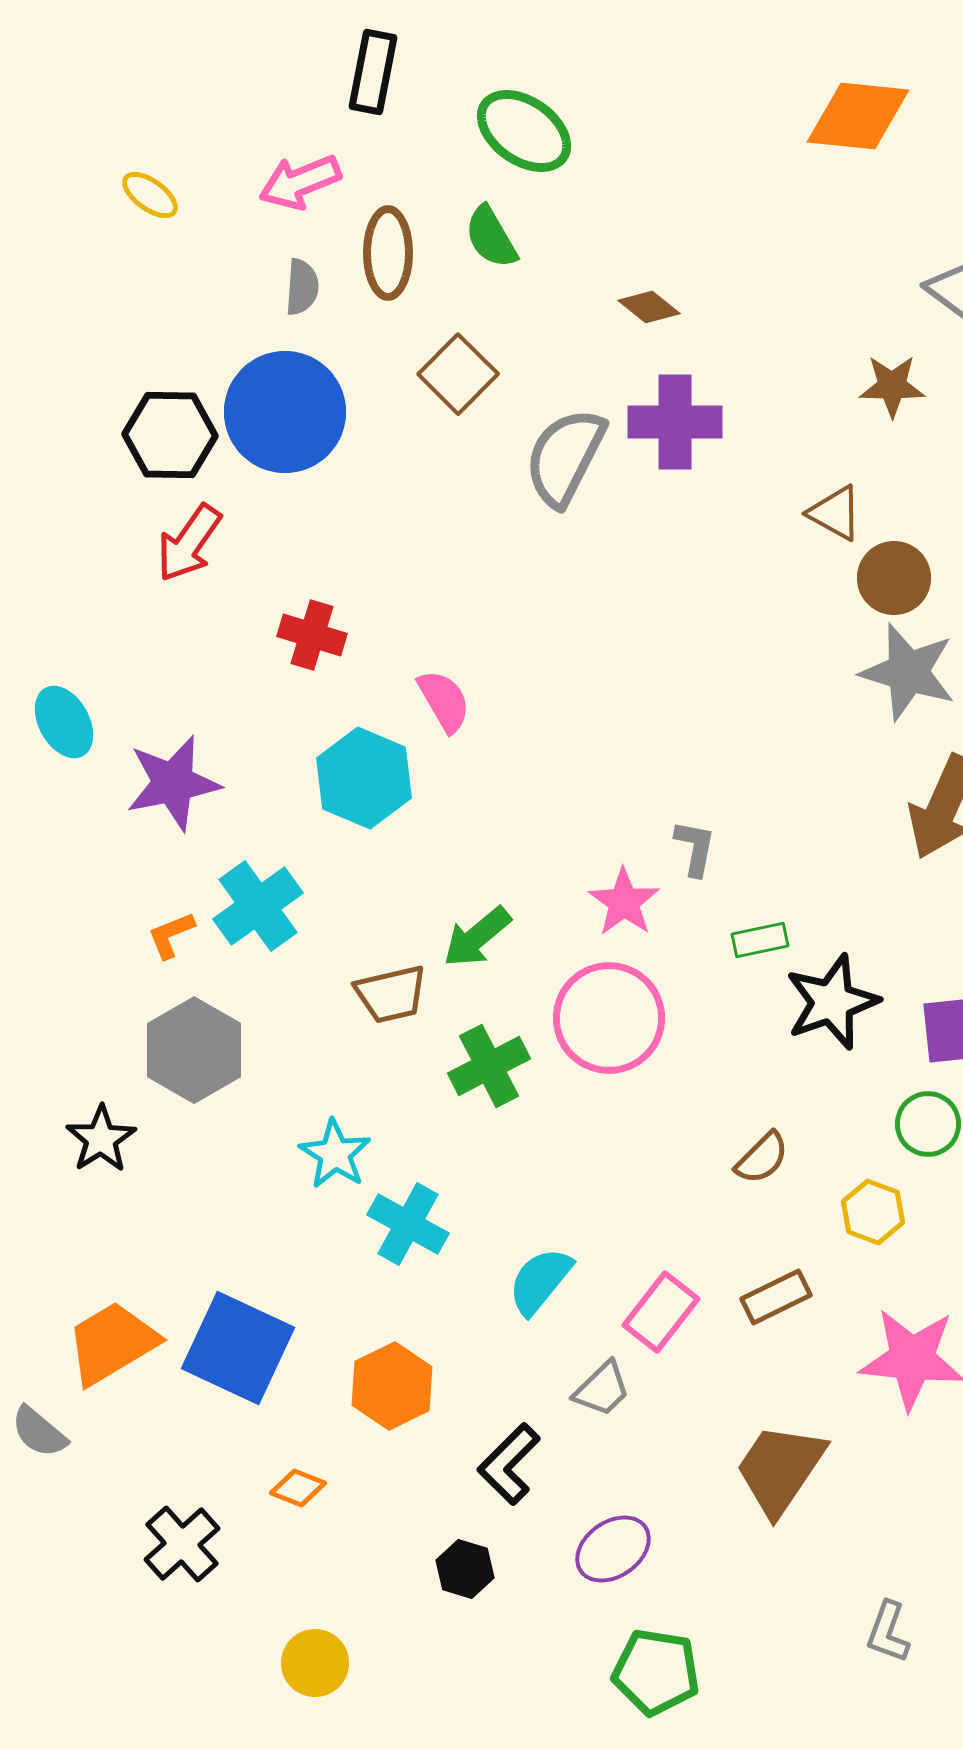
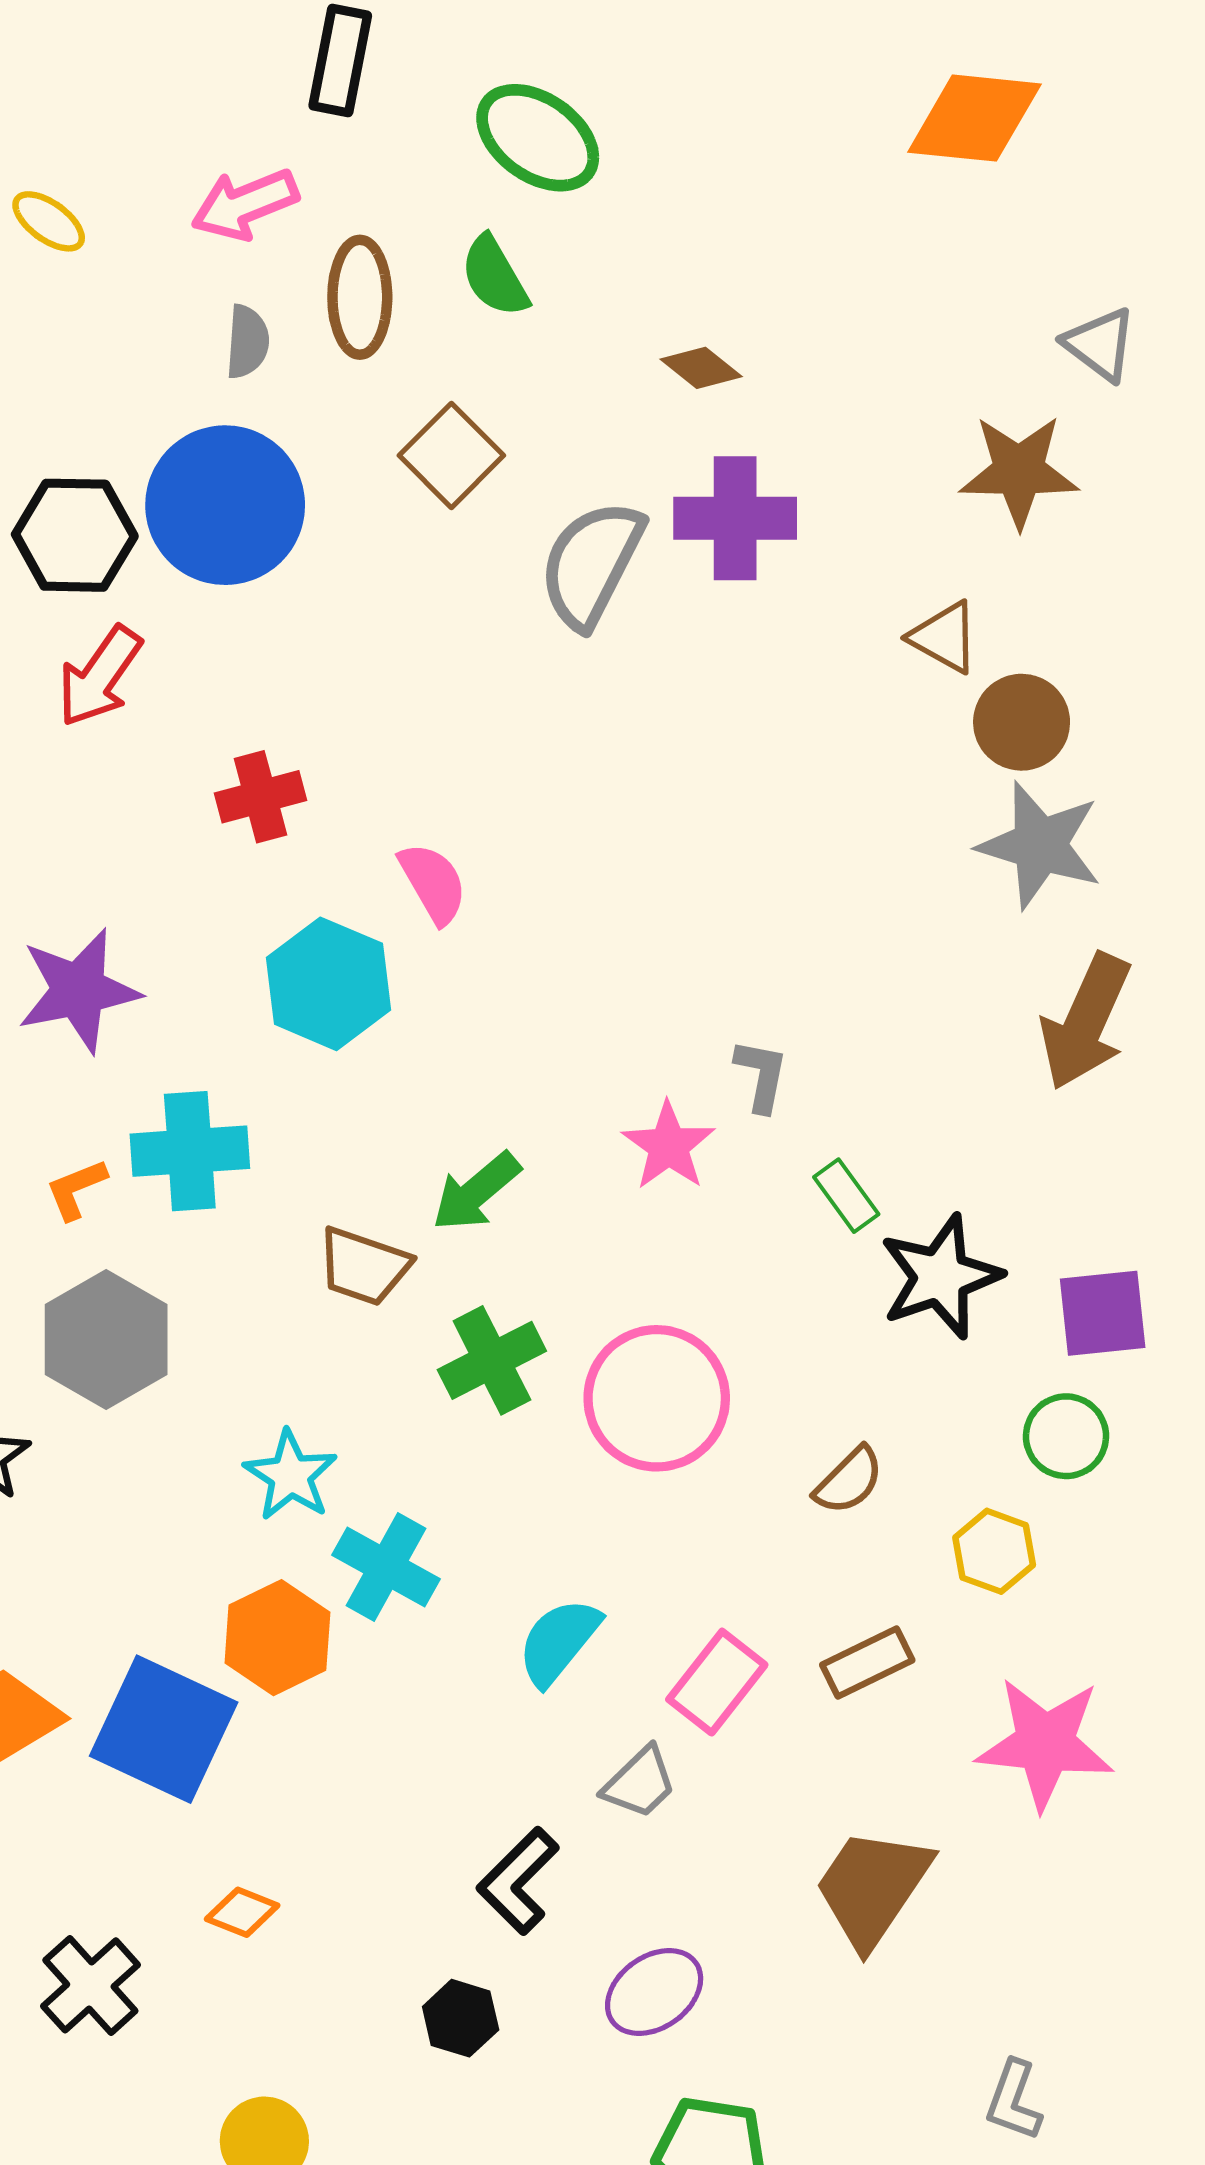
brown star: (892, 386) -> (1019, 471), size x1.4
red cross: (312, 635) -> (260, 797), turned -32
cyan cross: (258, 906) -> (190, 1151), turned 32
green rectangle: (760, 940) -> (846, 1196), turned 66
brown trapezoid: (391, 994) -> (364, 1266), turned 32
pink circle: (609, 1018) -> (657, 1398), moved
orange hexagon: (392, 1386) -> (277, 1638), moved

